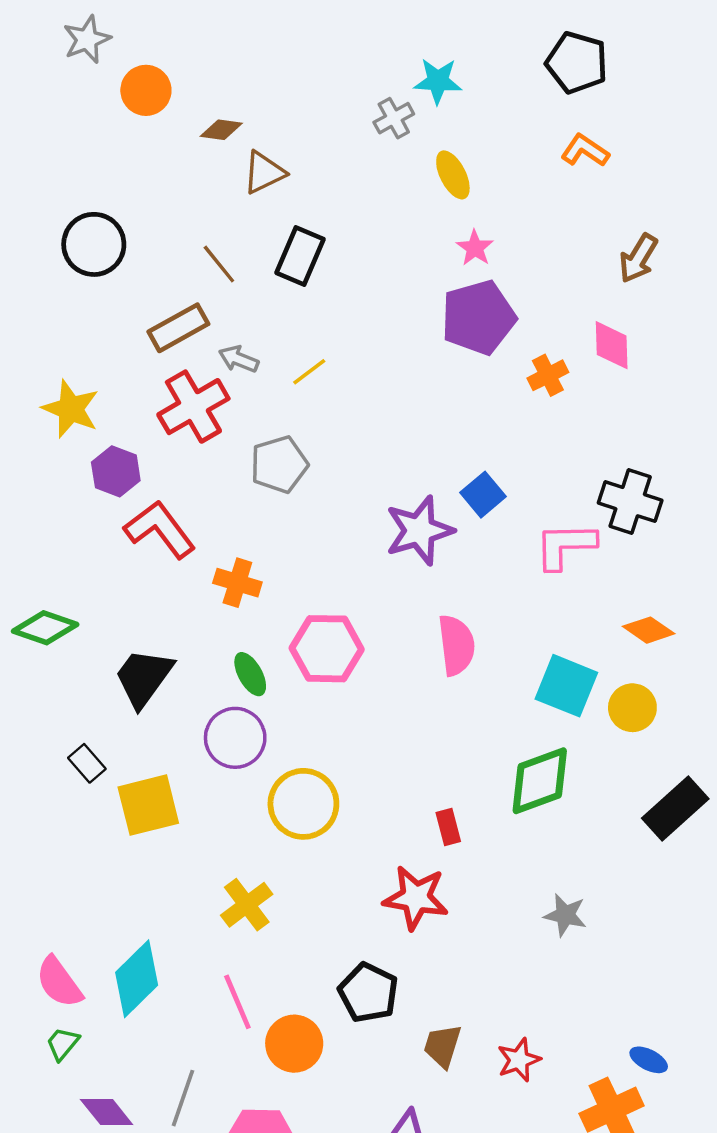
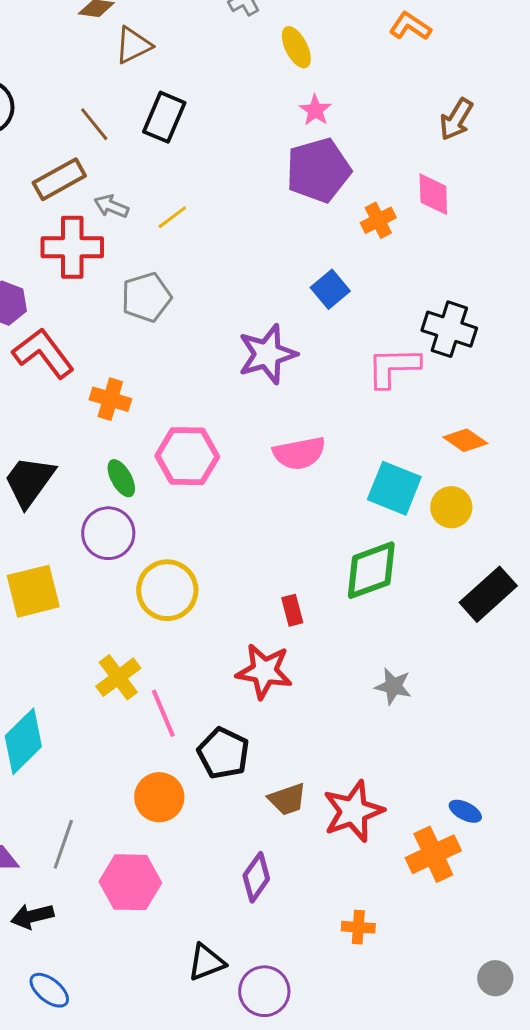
red cross: (193, 407) -> (72, 247), turned 30
blue square: (483, 495) -> (330, 289), moved
pink semicircle: (456, 645) -> (299, 453), turned 86
pink line: (237, 1002) -> (163, 713), moved
brown trapezoid: (442, 1046) -> (287, 799), turned -126
red star: (519, 1060) -> (353, 811), size x1.6

